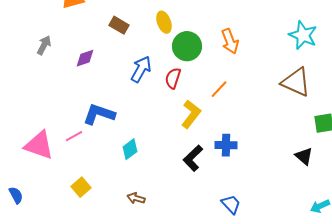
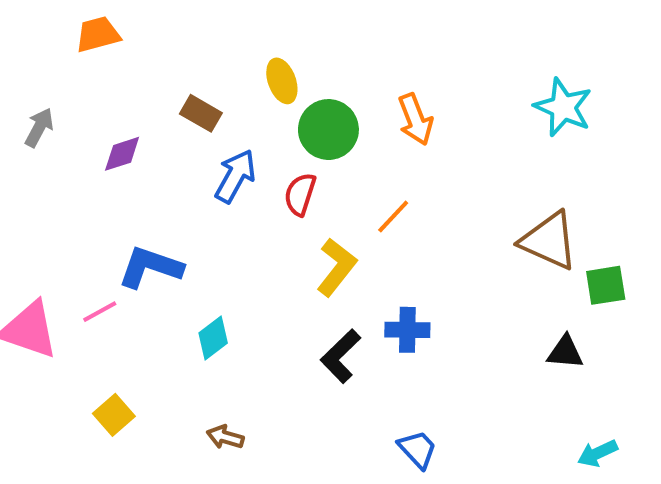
brown rectangle: (119, 25) -> (201, 113), moved
brown triangle: (296, 82) -> (549, 241), moved
black triangle: (304, 156) -> (565, 352), turned -36

